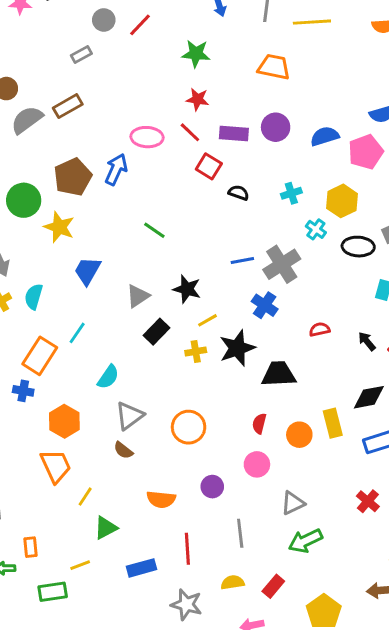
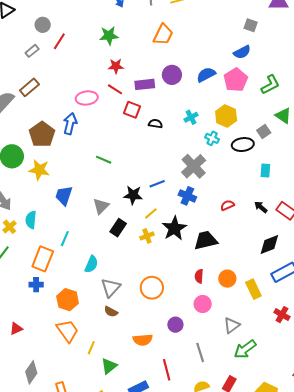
red line: (140, 25) -> (59, 41), moved
orange trapezoid: (274, 67) -> (163, 35), turned 115
blue line: (242, 261) -> (157, 184), moved
yellow rectangle: (333, 423) -> (253, 289), moved

